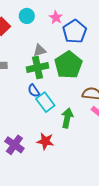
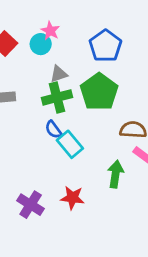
cyan circle: (27, 16) -> (41, 44), moved
pink star: (56, 17) -> (50, 31), moved
green arrow: (67, 118) -> (116, 174), moved

